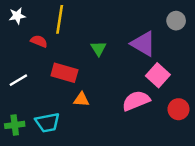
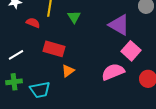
green triangle: (98, 49) -> (74, 17), moved
orange triangle: (81, 99) -> (68, 71), turned -40
green cross: (15, 125) -> (14, 82), moved

